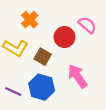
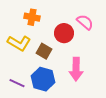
orange cross: (30, 20) -> (32, 17), turned -35
pink arrow: (78, 76) -> (76, 69), turned -145

